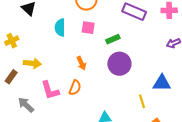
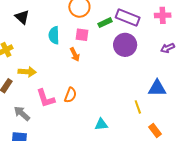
green rectangle: (113, 39) -> (105, 23), moved
orange arrow: (81, 63) -> (75, 54), moved
purple circle: (119, 64) -> (125, 45), moved

